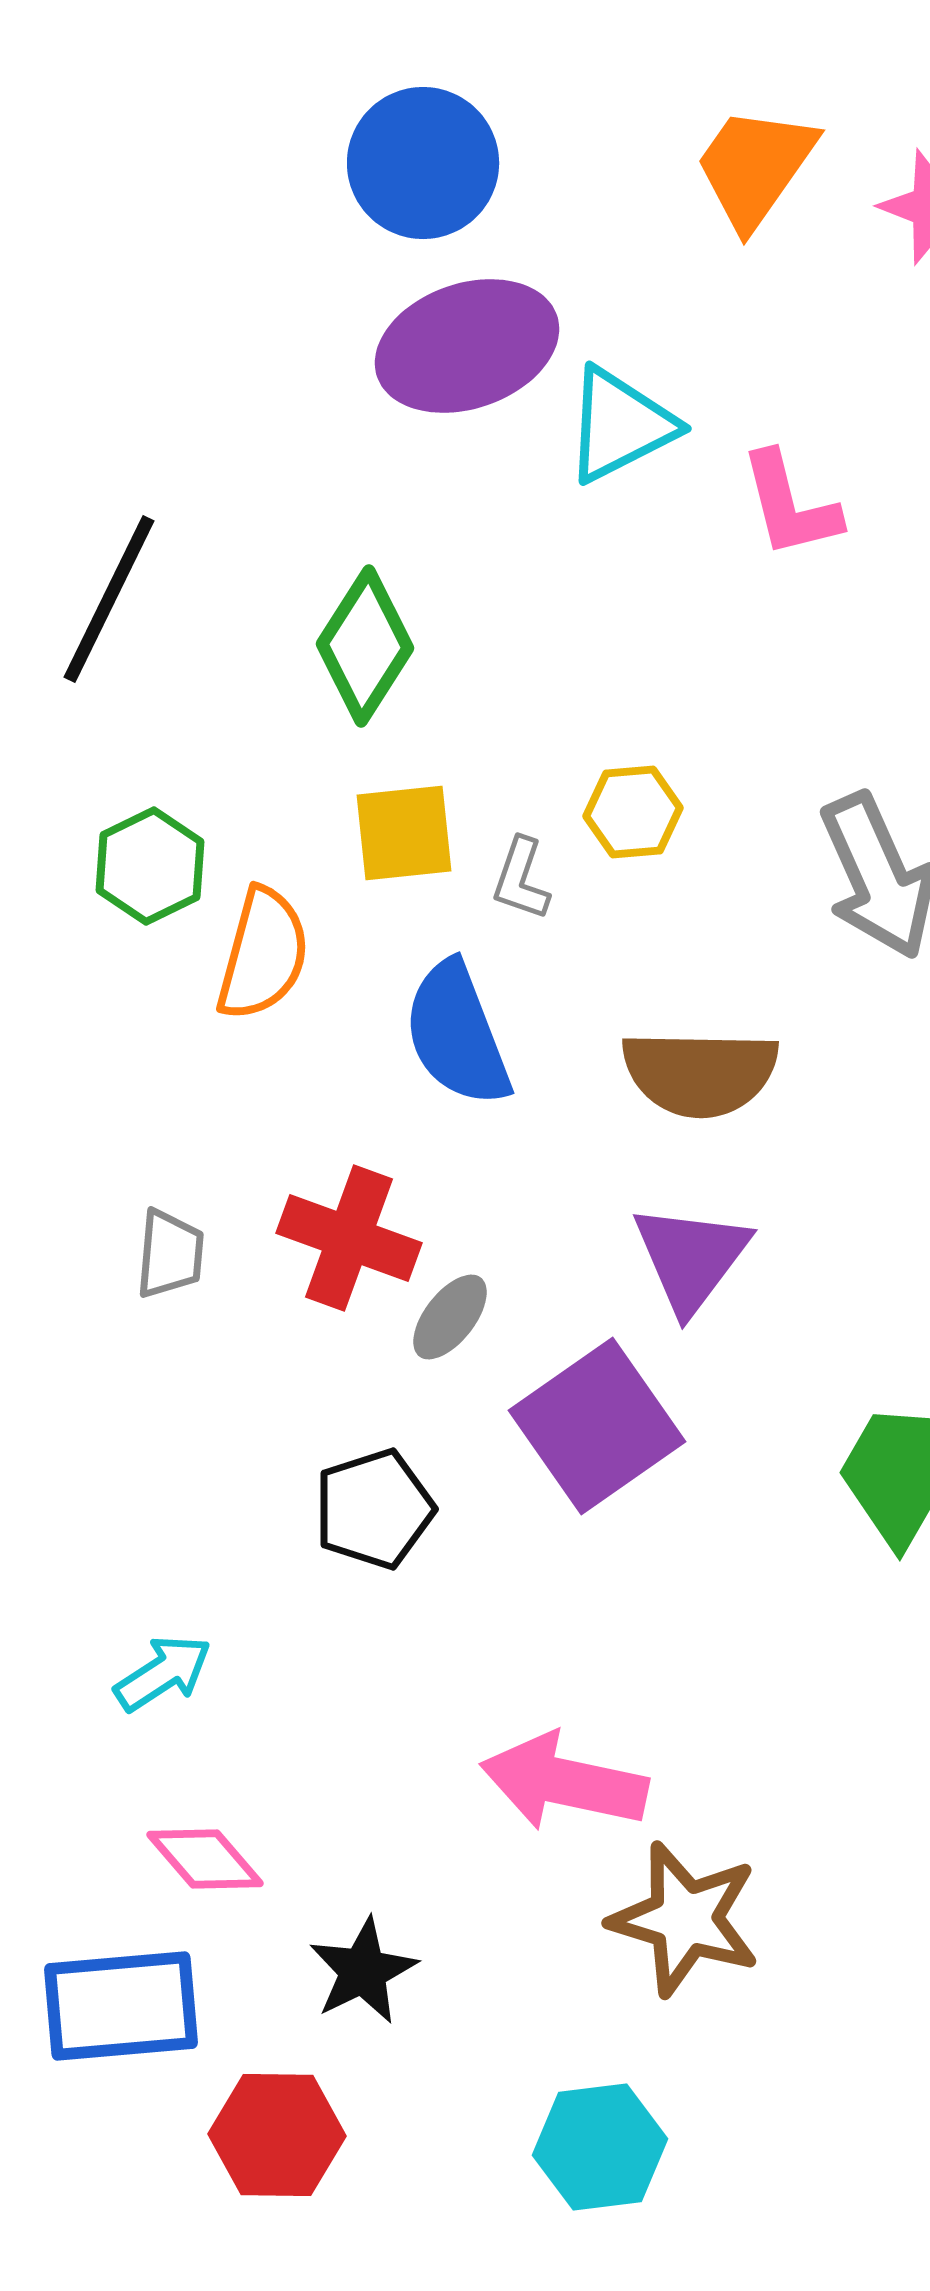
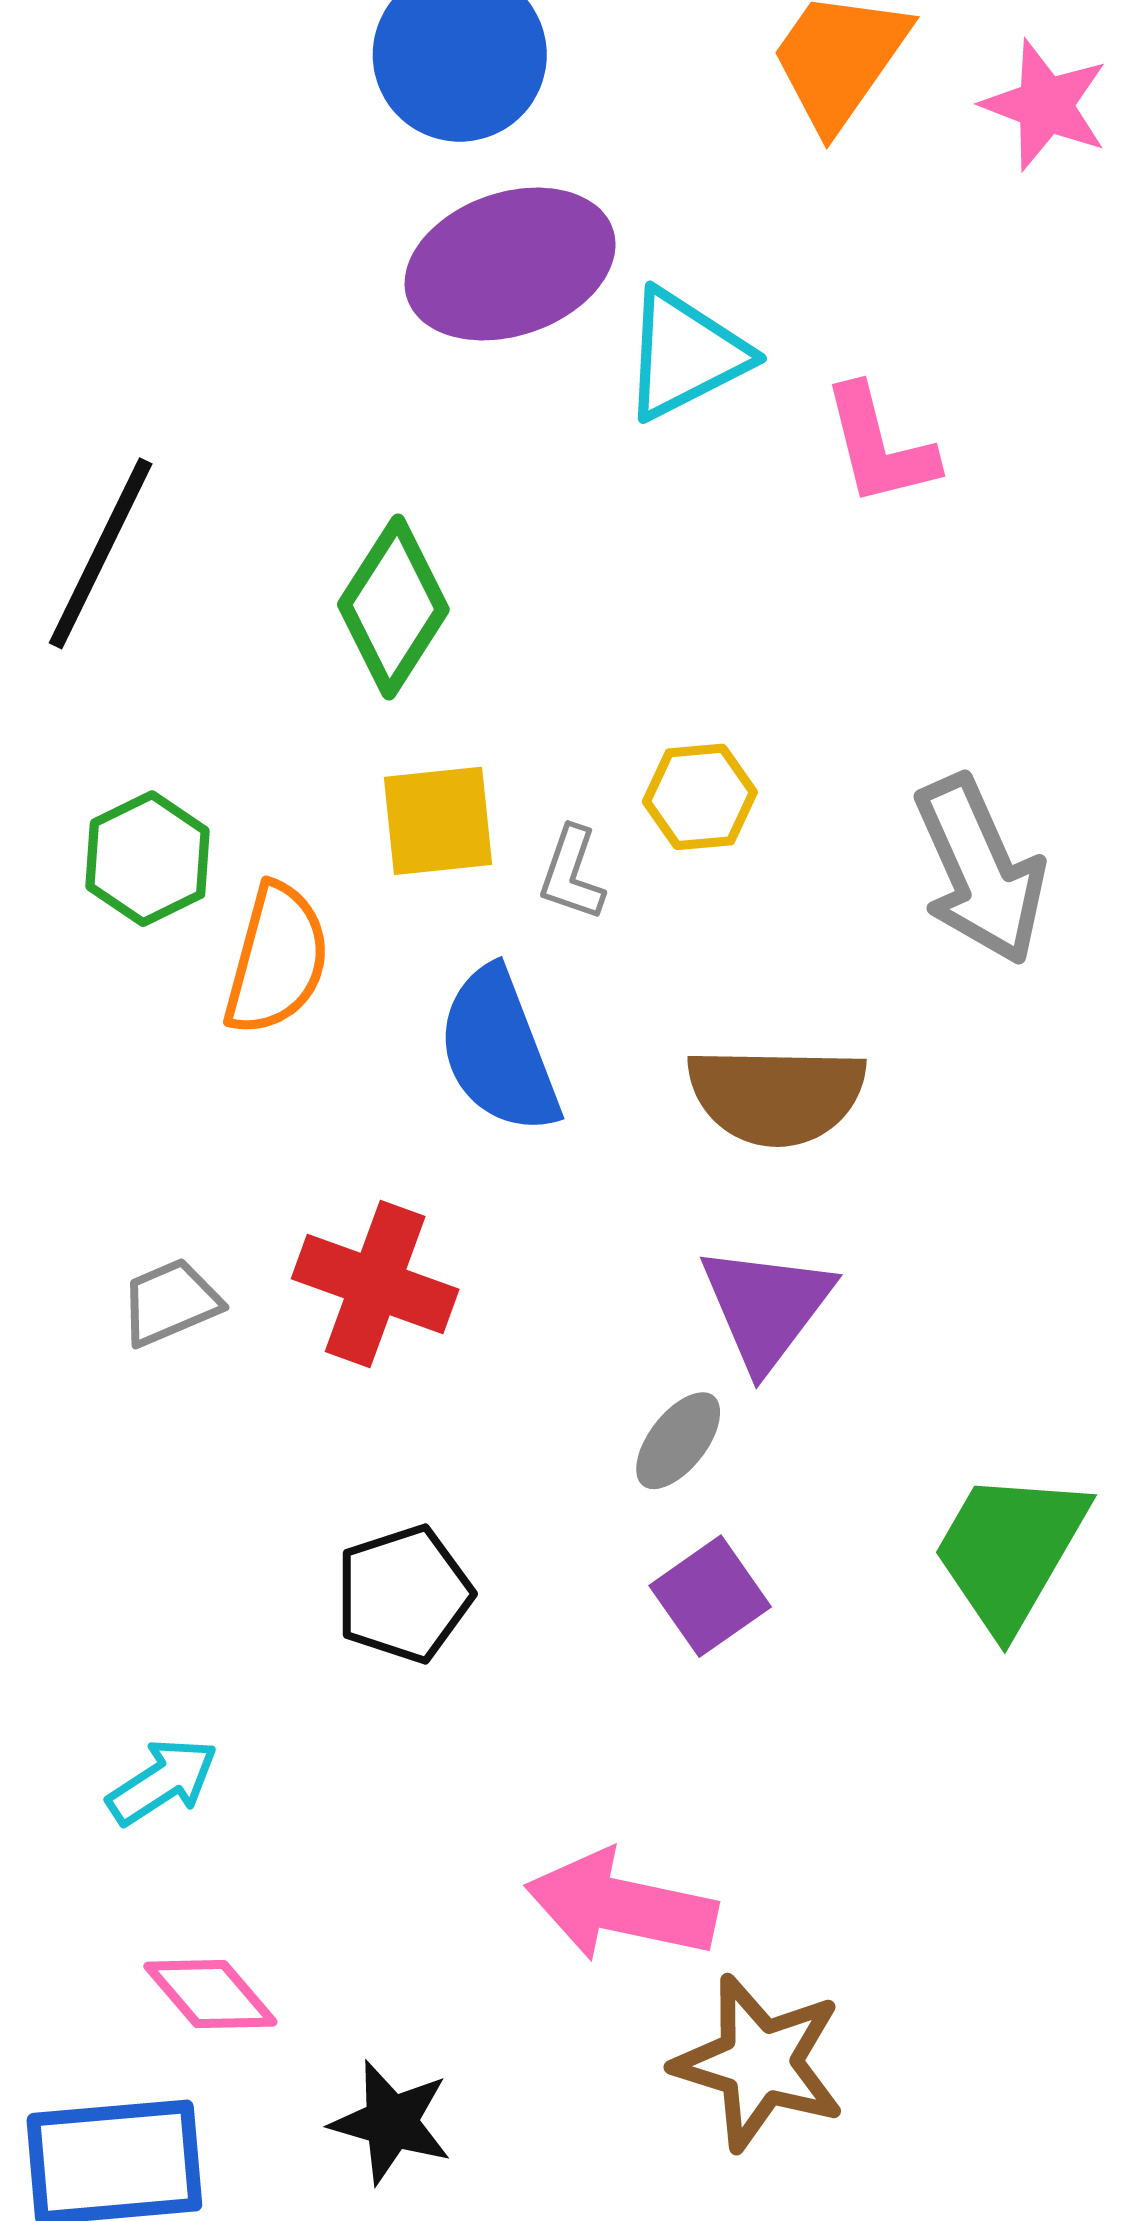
gray trapezoid: (170, 1254) -> (170, 1302), turned -118
gray ellipse: (450, 1317) -> (678, 1441), moved
purple square: (597, 1426) -> (710, 1596), moved, size x0.6
black star: (363, 1971) -> (391, 2122), turned -30

